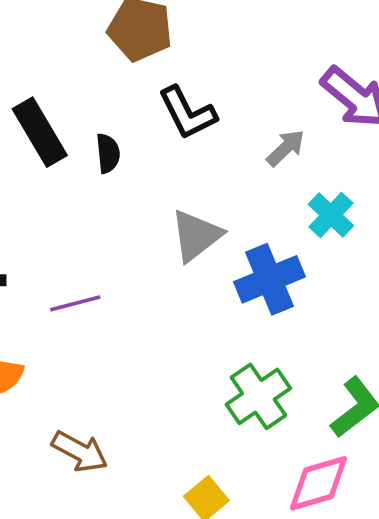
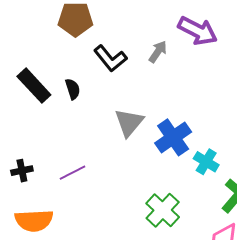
gray arrow: (286, 148) -> (158, 52), moved
cyan cross: (331, 215) -> (206, 162), moved
green cross: (258, 396) -> (163, 210), moved

